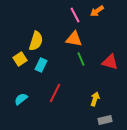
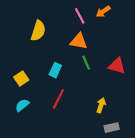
yellow semicircle: (36, 41) -> (38, 31), moved
yellow square: (20, 59) -> (21, 79), moved
cyan rectangle: (41, 65) -> (55, 70), moved

